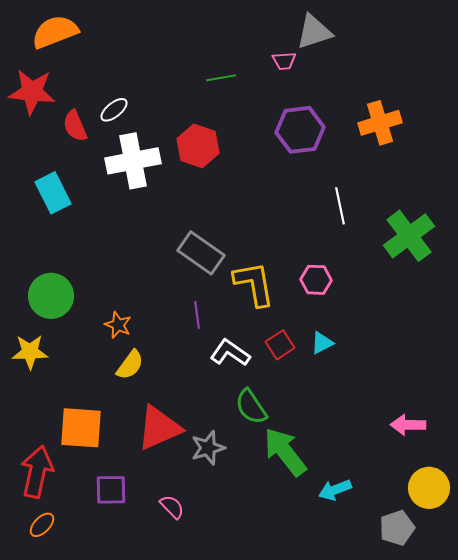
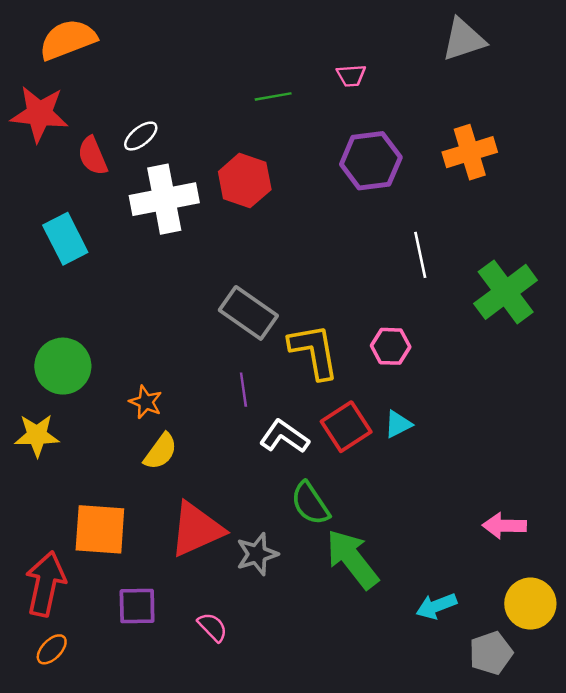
gray triangle: (314, 32) -> (464, 40), moved
red square: (280, 345) -> (346, 427), size x1.4
cyan arrow: (335, 490) -> (436, 606), moved

